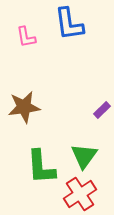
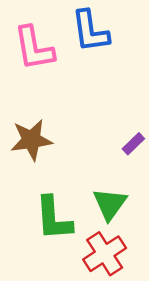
pink L-shape: (26, 37) -> (34, 48), size x1.6

